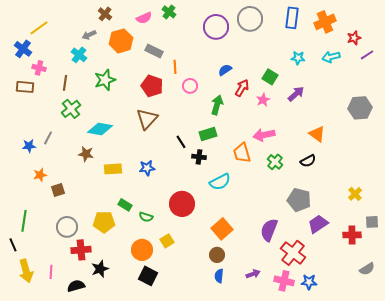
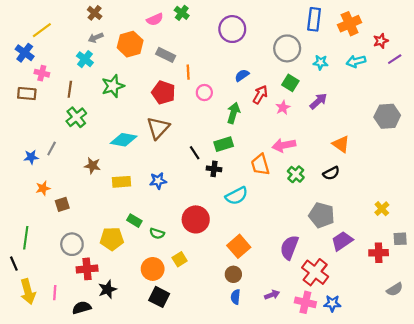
brown cross: (105, 14) -> (95, 13), moved
gray circle: (250, 19) -> (287, 48), moved
cyan diamond: (100, 129) -> (124, 140), moved

